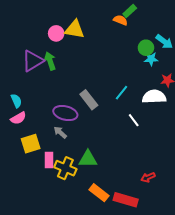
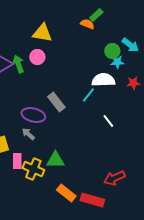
pink circle: (56, 33) -> (37, 57), moved
white semicircle: (154, 97) -> (103, 80), moved
white line: (134, 120) -> (108, 121), moved
red arrow: (148, 177) -> (114, 178), size x1.5

